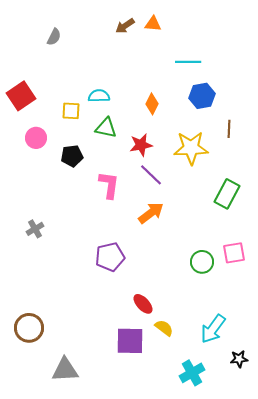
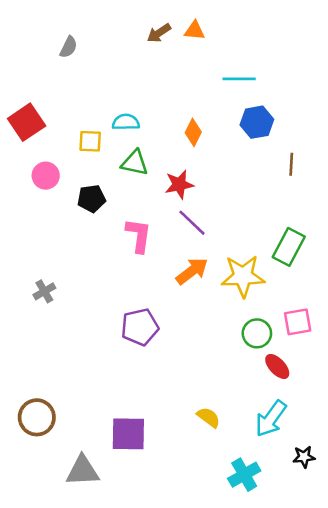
yellow star: (191, 148) -> (243, 276), moved
red ellipse: (143, 304) -> (277, 366), moved
purple square: (130, 341) -> (128, 434), moved

